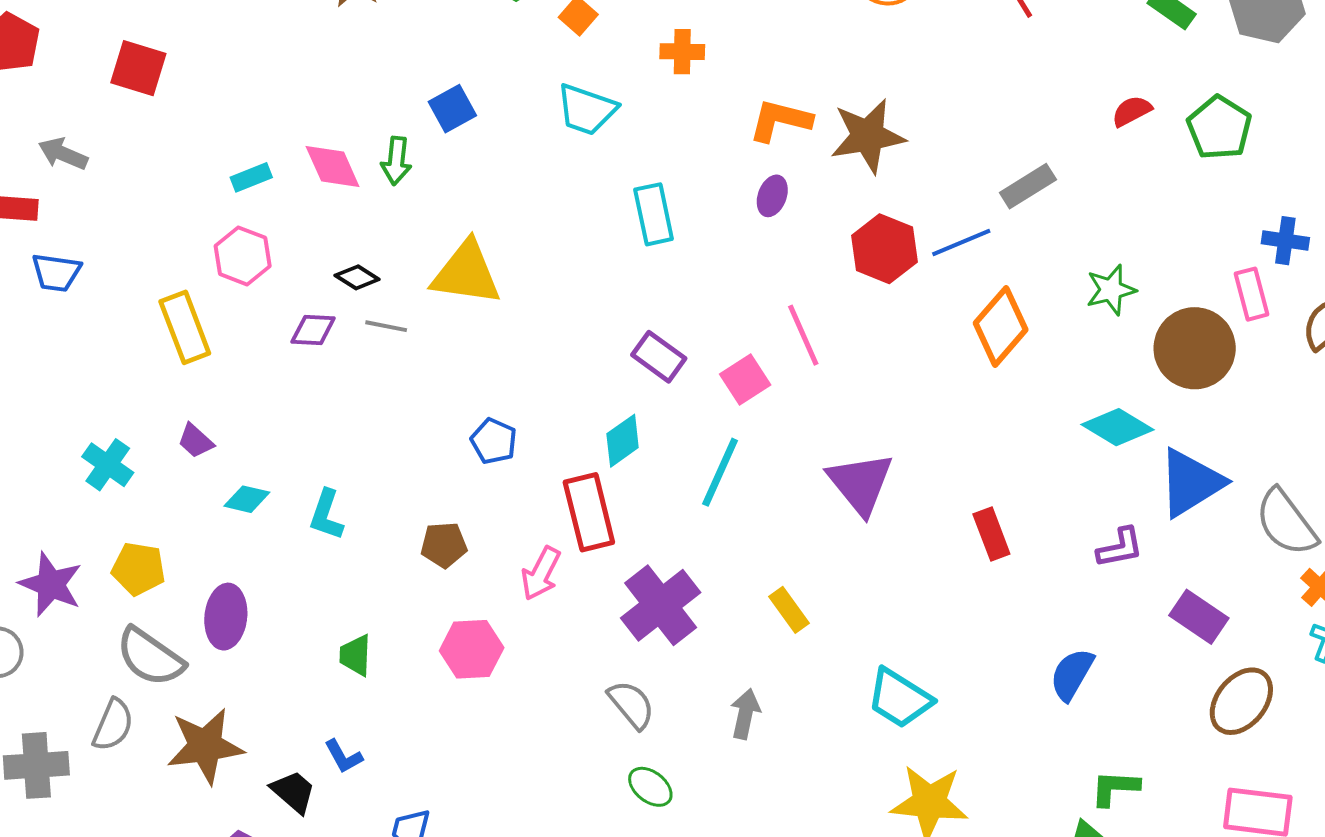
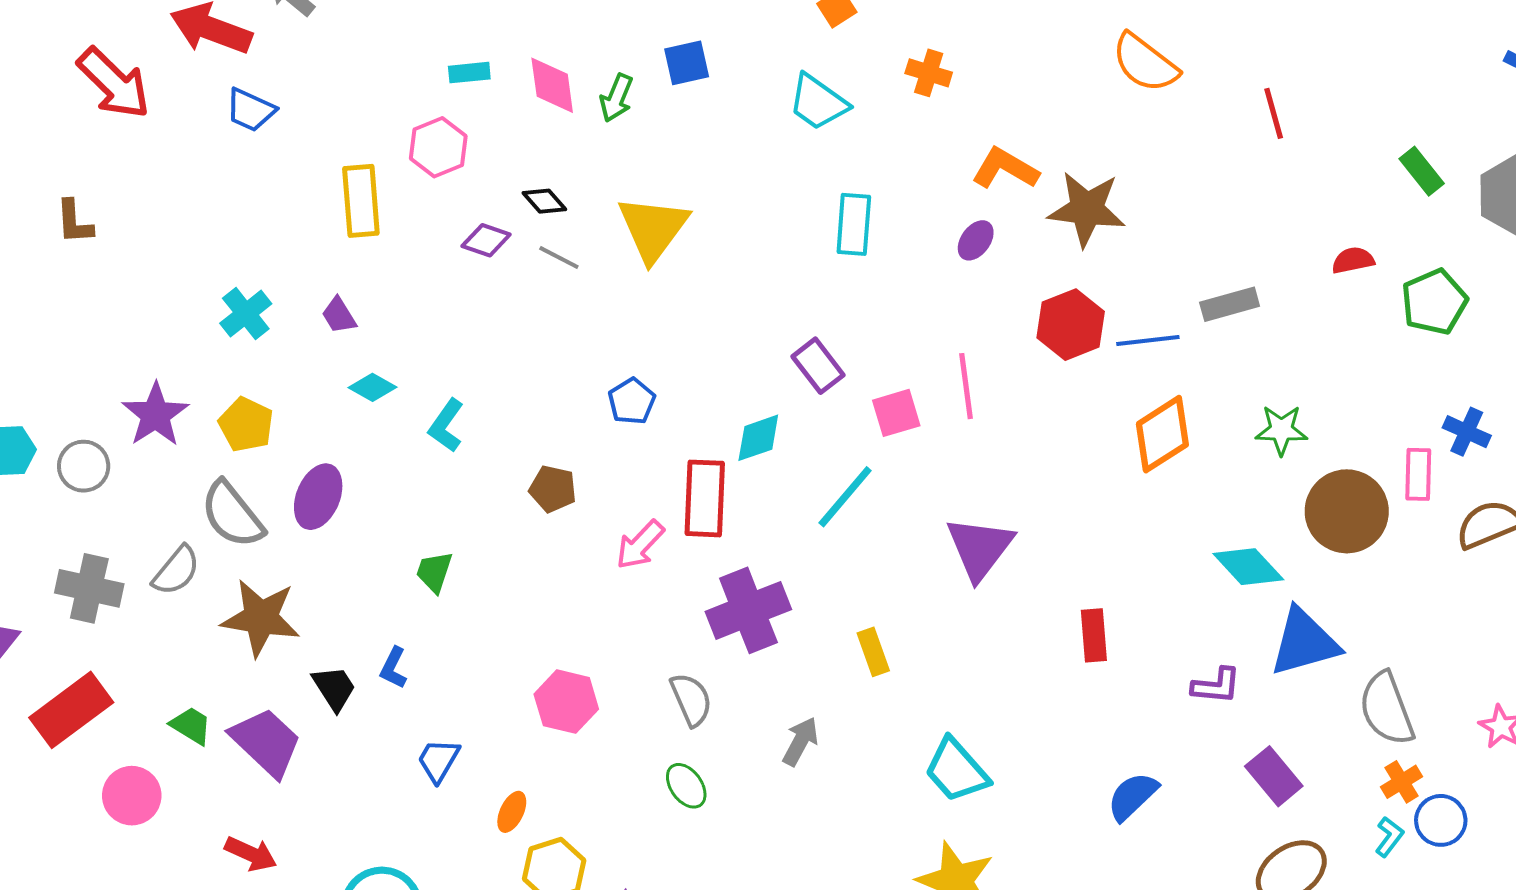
yellow triangle: (466, 273) -> (653, 228), turned 42
pink hexagon: (472, 649) -> (566, 702), moved
blue L-shape: (343, 756) -> (394, 668), turned 39

